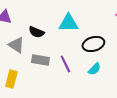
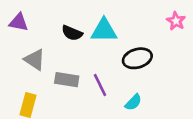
black semicircle: (36, 32) -> (72, 33), moved
cyan semicircle: (94, 69) -> (133, 102), moved

